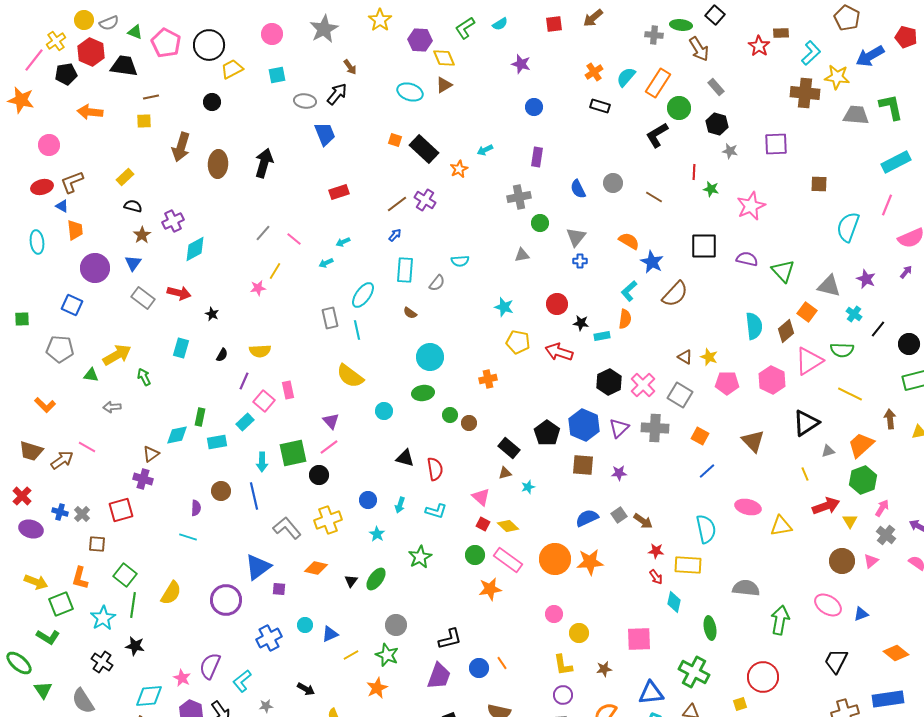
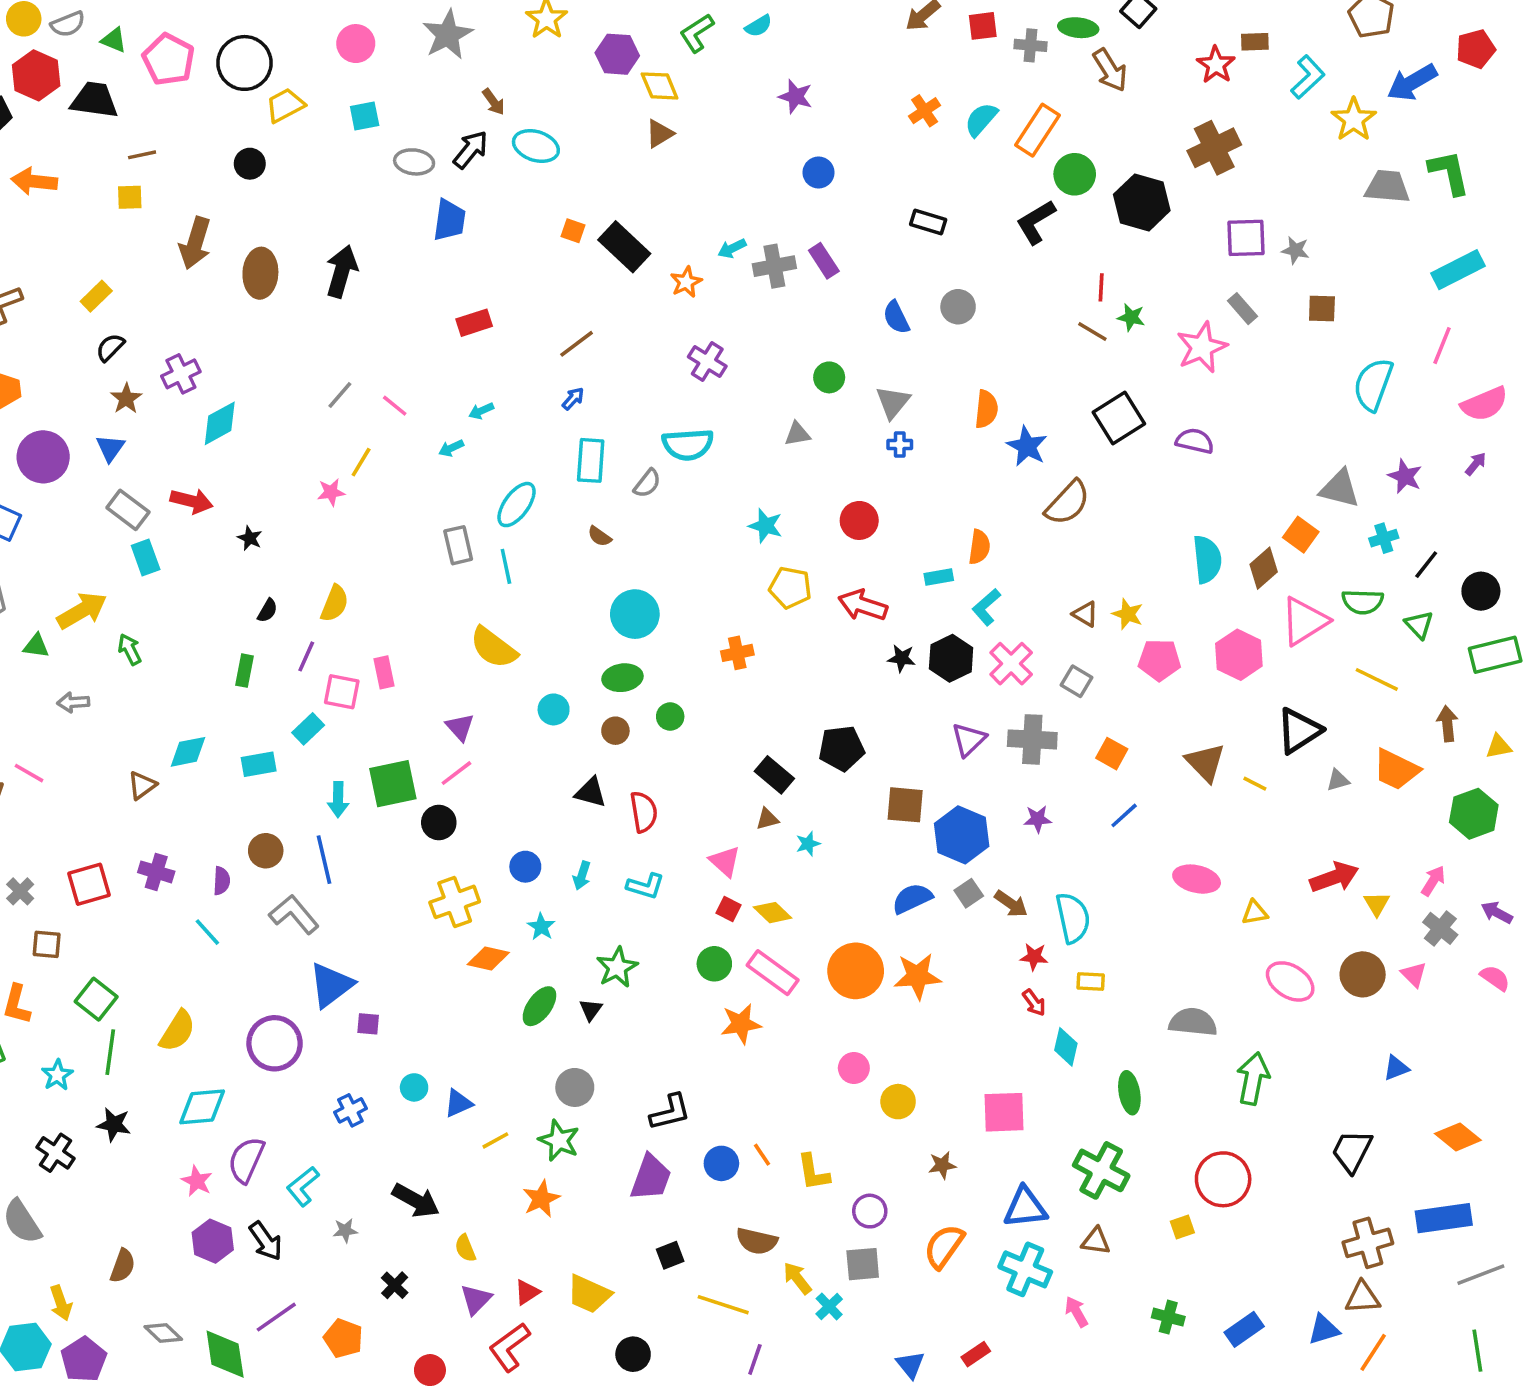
red square: (554, 24) -> (983, 26), moved
red pentagon: (906, 37) -> (1476, 49), turned -30
yellow star: (837, 77) -> (1354, 120), turned 30
gray rectangle: (716, 87) -> (1242, 309), moved
cyan ellipse: (410, 92) -> (536, 146), moved
brown cross: (805, 93) -> (1214, 148), moved, turned -32
black rectangle: (600, 106) -> (928, 222), moved
black hexagon: (717, 124) -> (1142, 203), size x1.4
blue trapezoid: (325, 134) -> (449, 220), turned 30
gray star: (730, 151) -> (1295, 250), moved
purple rectangle: (537, 157) -> (824, 261), turned -42
gray cross: (519, 197) -> (774, 266), moved
brown line: (654, 197) -> (1092, 331), moved
purple cross: (425, 200) -> (707, 361), moved
black semicircle: (133, 206) -> (110, 347), turned -60
orange semicircle: (629, 241) -> (986, 409), turned 65
black square: (704, 246) -> (1119, 418), turned -32
cyan semicircle: (460, 261) -> (688, 445), size x1.6
green triangle: (783, 271) -> (1419, 625), moved, size x0.7
cyan L-shape: (629, 291) -> (986, 607), moved
cyan cross: (854, 314) -> (1384, 538), turned 35
black star: (581, 323) -> (902, 658), moved
cyan rectangle: (181, 348) -> (146, 558), moved, turned -36
yellow semicircle: (260, 351) -> (335, 603), turned -65
gray square: (680, 395) -> (1076, 681), size x0.7
pink square: (264, 401) -> (342, 692), turned -30
green rectangle: (200, 417) -> (244, 671), moved
brown circle: (469, 423) -> (615, 731), moved
blue hexagon: (584, 425) -> (962, 835), moved
black pentagon: (547, 433) -> (842, 748), turned 30
orange trapezoid: (861, 445) -> (1396, 770), turned -112
purple star: (619, 473) -> (1038, 819), moved
yellow line: (805, 474) -> (1255, 784), moved, turned -40
purple cross: (143, 479) -> (156, 872), moved
green hexagon: (863, 480) -> (1474, 814), moved
yellow triangle: (781, 526) -> (1255, 913), size x0.7
gray L-shape: (287, 528) -> (294, 914), moved
cyan semicircle: (706, 529) -> (1073, 918), moved
cyan line: (188, 537) -> (207, 932), turned 30
pink triangle: (871, 561) -> (1414, 974), turned -35
yellow rectangle: (688, 565) -> (1091, 981), size x0.6
orange diamond: (316, 568) -> (488, 959), moved
black triangle: (351, 581) -> (591, 1010), moved
pink ellipse: (828, 605) -> (1290, 981), moved
cyan star: (103, 618) -> (57, 1075), size x0.7
blue cross: (269, 638) -> (350, 1110), size x0.7
yellow L-shape: (563, 665) -> (813, 1172), moved
black arrow: (306, 689) -> (416, 1200), size x1.5
cyan diamond: (149, 696) -> (202, 1107), moved

